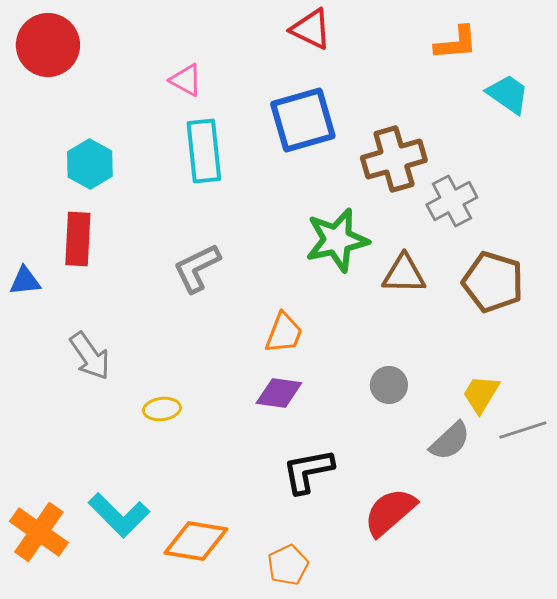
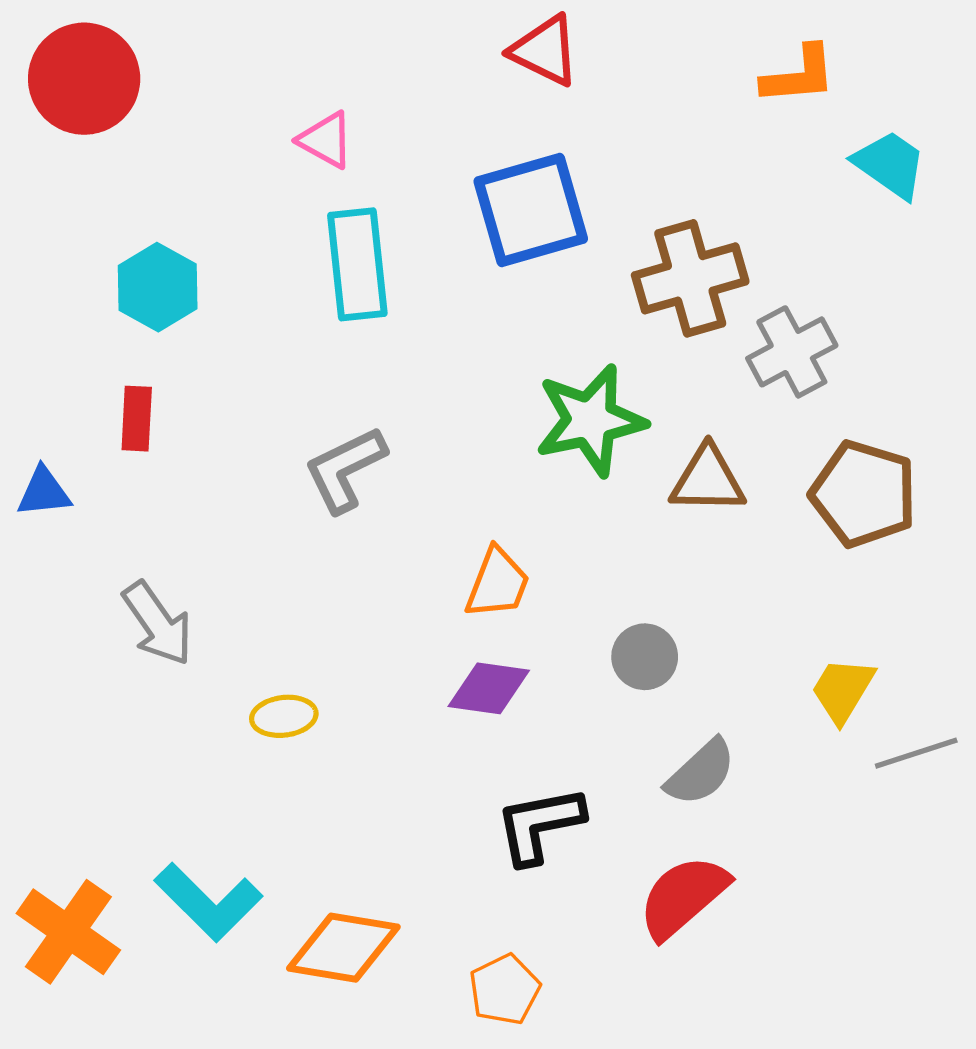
red rectangle: (78, 239) -> (137, 419), size x0.7
gray circle: (389, 385) -> (645, 657), moved
gray semicircle: (450, 441) -> (701, 772), moved

